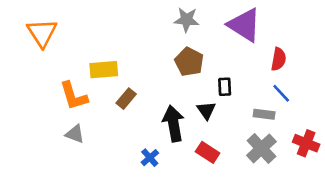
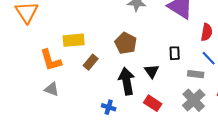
brown pentagon: (189, 62) -> (126, 43), moved
black rectangle: (225, 87) -> (175, 53), moved
blue cross: (150, 158) -> (109, 107), turned -32

